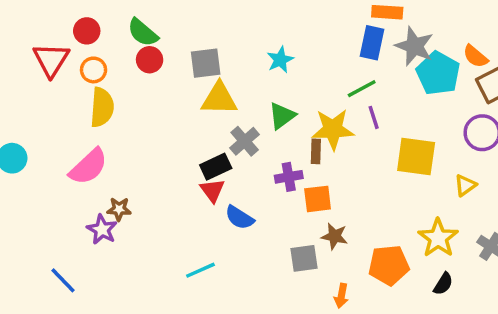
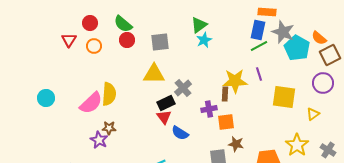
red triangle: (51, 60) -> (69, 40), size x0.7
green line: (362, 89) -> (259, 46), moved
yellow triangle: (219, 99) -> (154, 74), moved
yellow semicircle: (102, 107) -> (109, 94), moved
green triangle: (282, 116) -> (199, 25), moved

